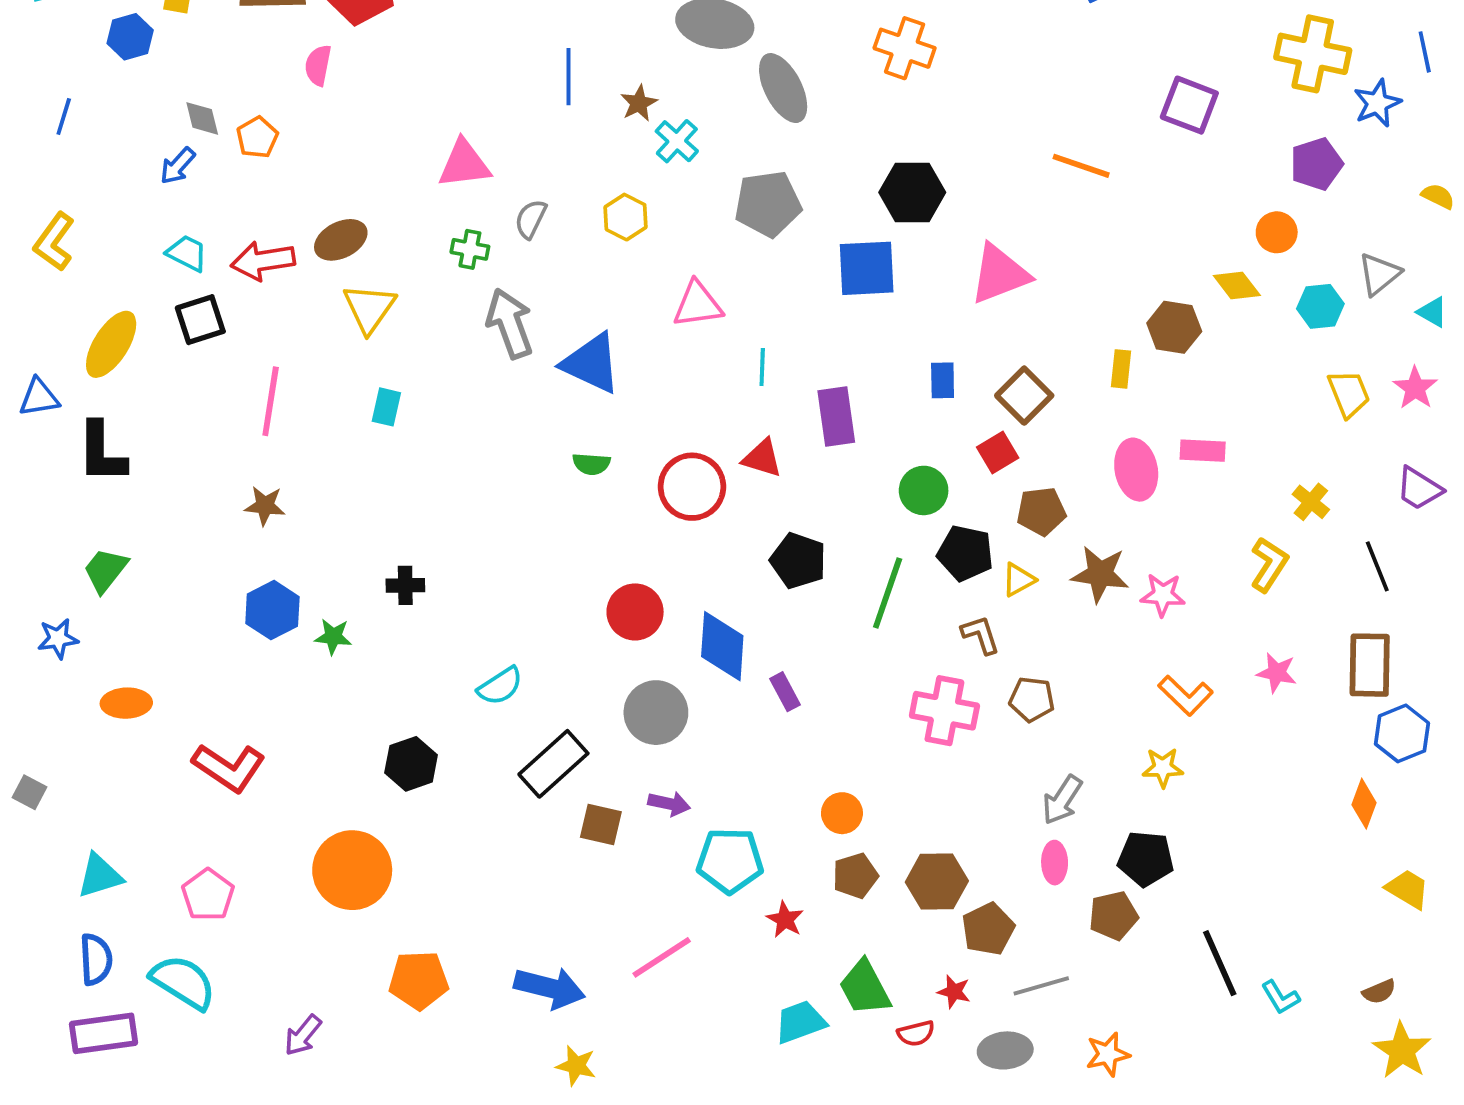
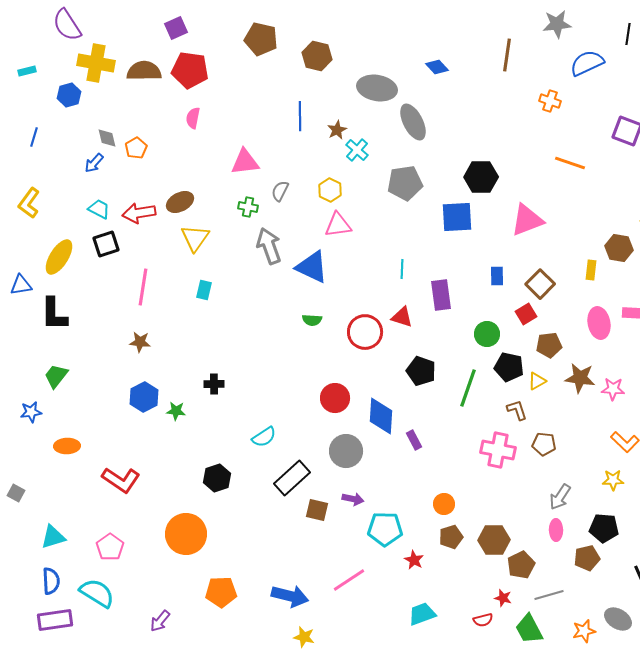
orange cross: (905, 48) -> (550, 101), moved, size x0.7
pink semicircle: (318, 65) -> (193, 118), moved
pink triangle: (698, 304) -> (338, 225), moved
green trapezoid: (865, 988) -> (529, 629), moved
gray ellipse: (1005, 1050) -> (618, 619), moved, turned 36

